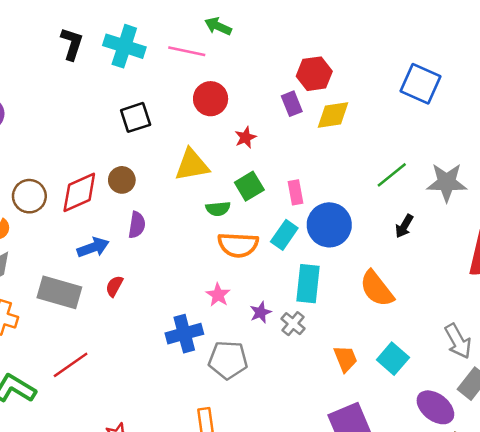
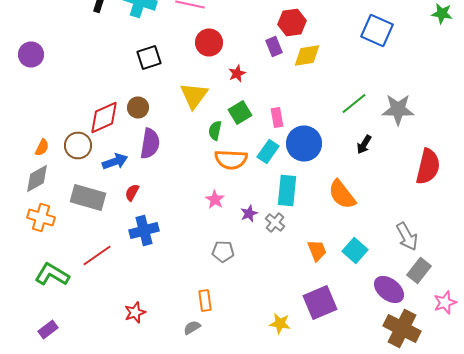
yellow triangle: (192, 165) -> (194, 96), turned -44
brown circle: (29, 196) -> (78, 146), moved
green semicircle: (218, 209) -> (215, 130), turned 108
purple semicircle: (137, 225) -> (150, 144), size x1.4
blue cross: (184, 334) -> (144, 230), moved
gray pentagon: (228, 360) -> (223, 252), size x0.7

